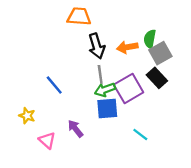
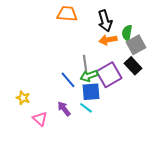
black arrow: (97, 46) -> (105, 21), moved
blue line: (54, 85) -> (68, 80), moved
cyan line: (140, 134) -> (86, 108), moved

